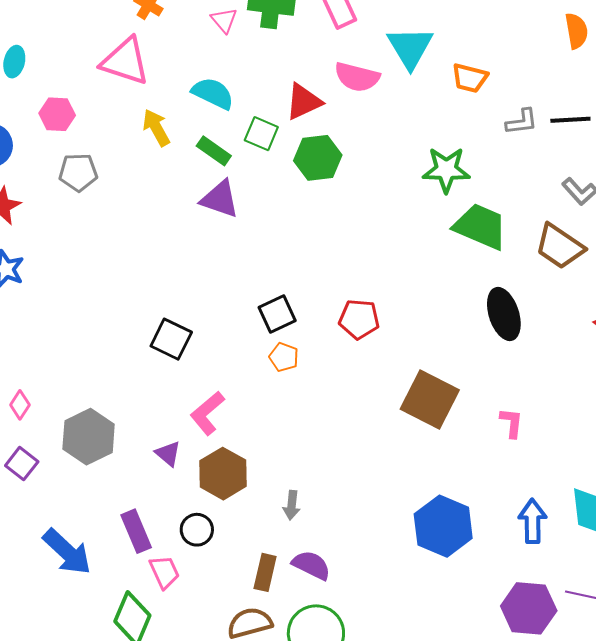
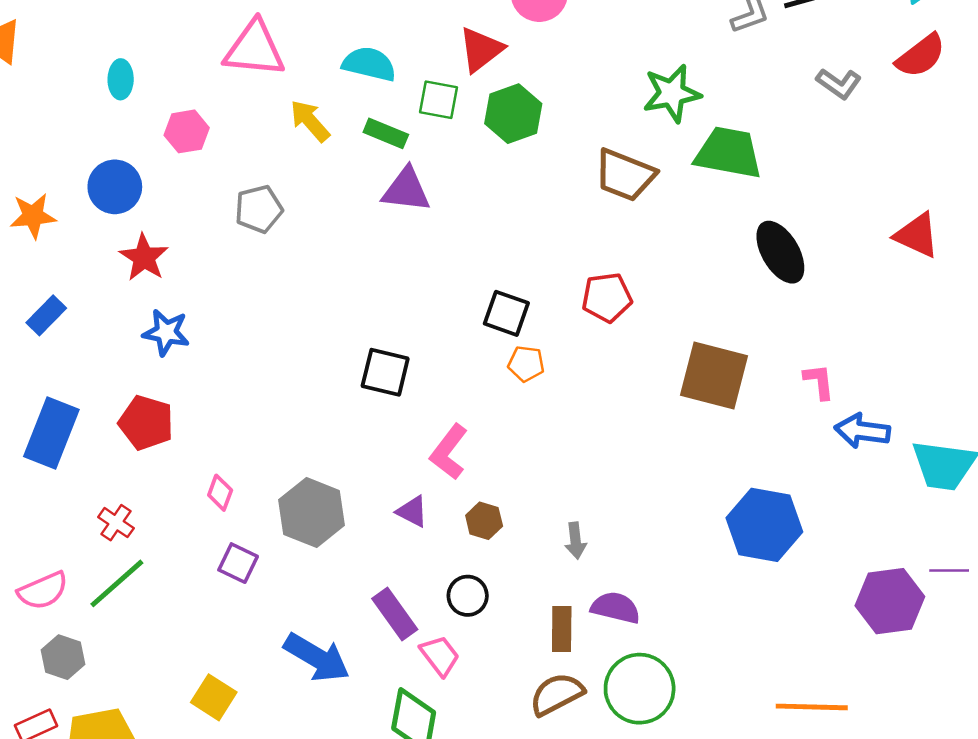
gray pentagon: (78, 172) -> (259, 209), moved
brown trapezoid: (560, 246) -> (625, 175), moved
black square: (277, 314) -> (506, 313), turned -33
brown hexagon: (223, 474) -> (484, 521), size x0.6
blue arrow: (532, 521) -> (862, 431), moved, turned -69

